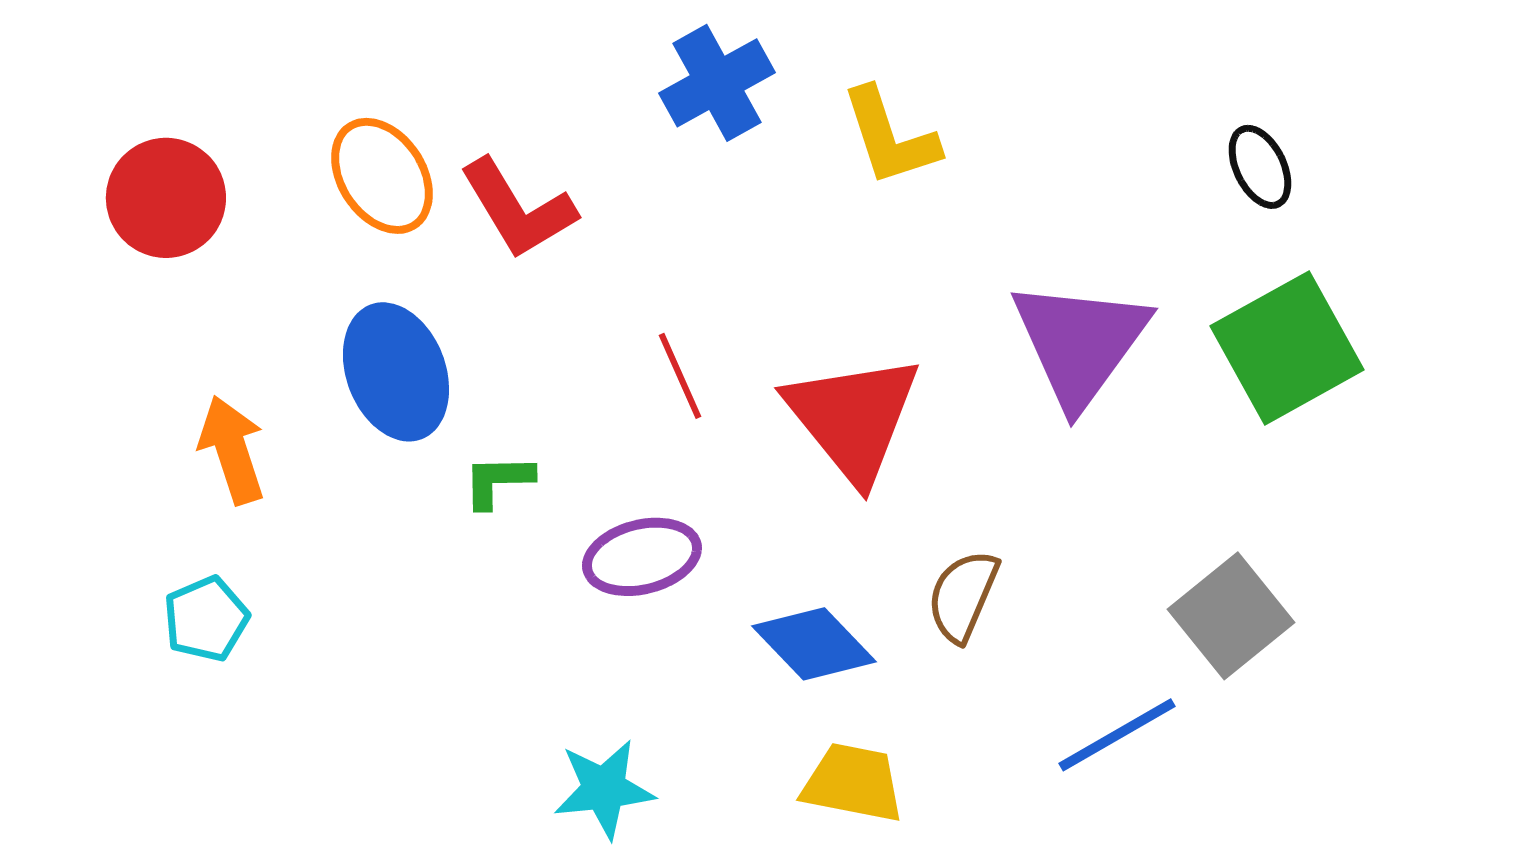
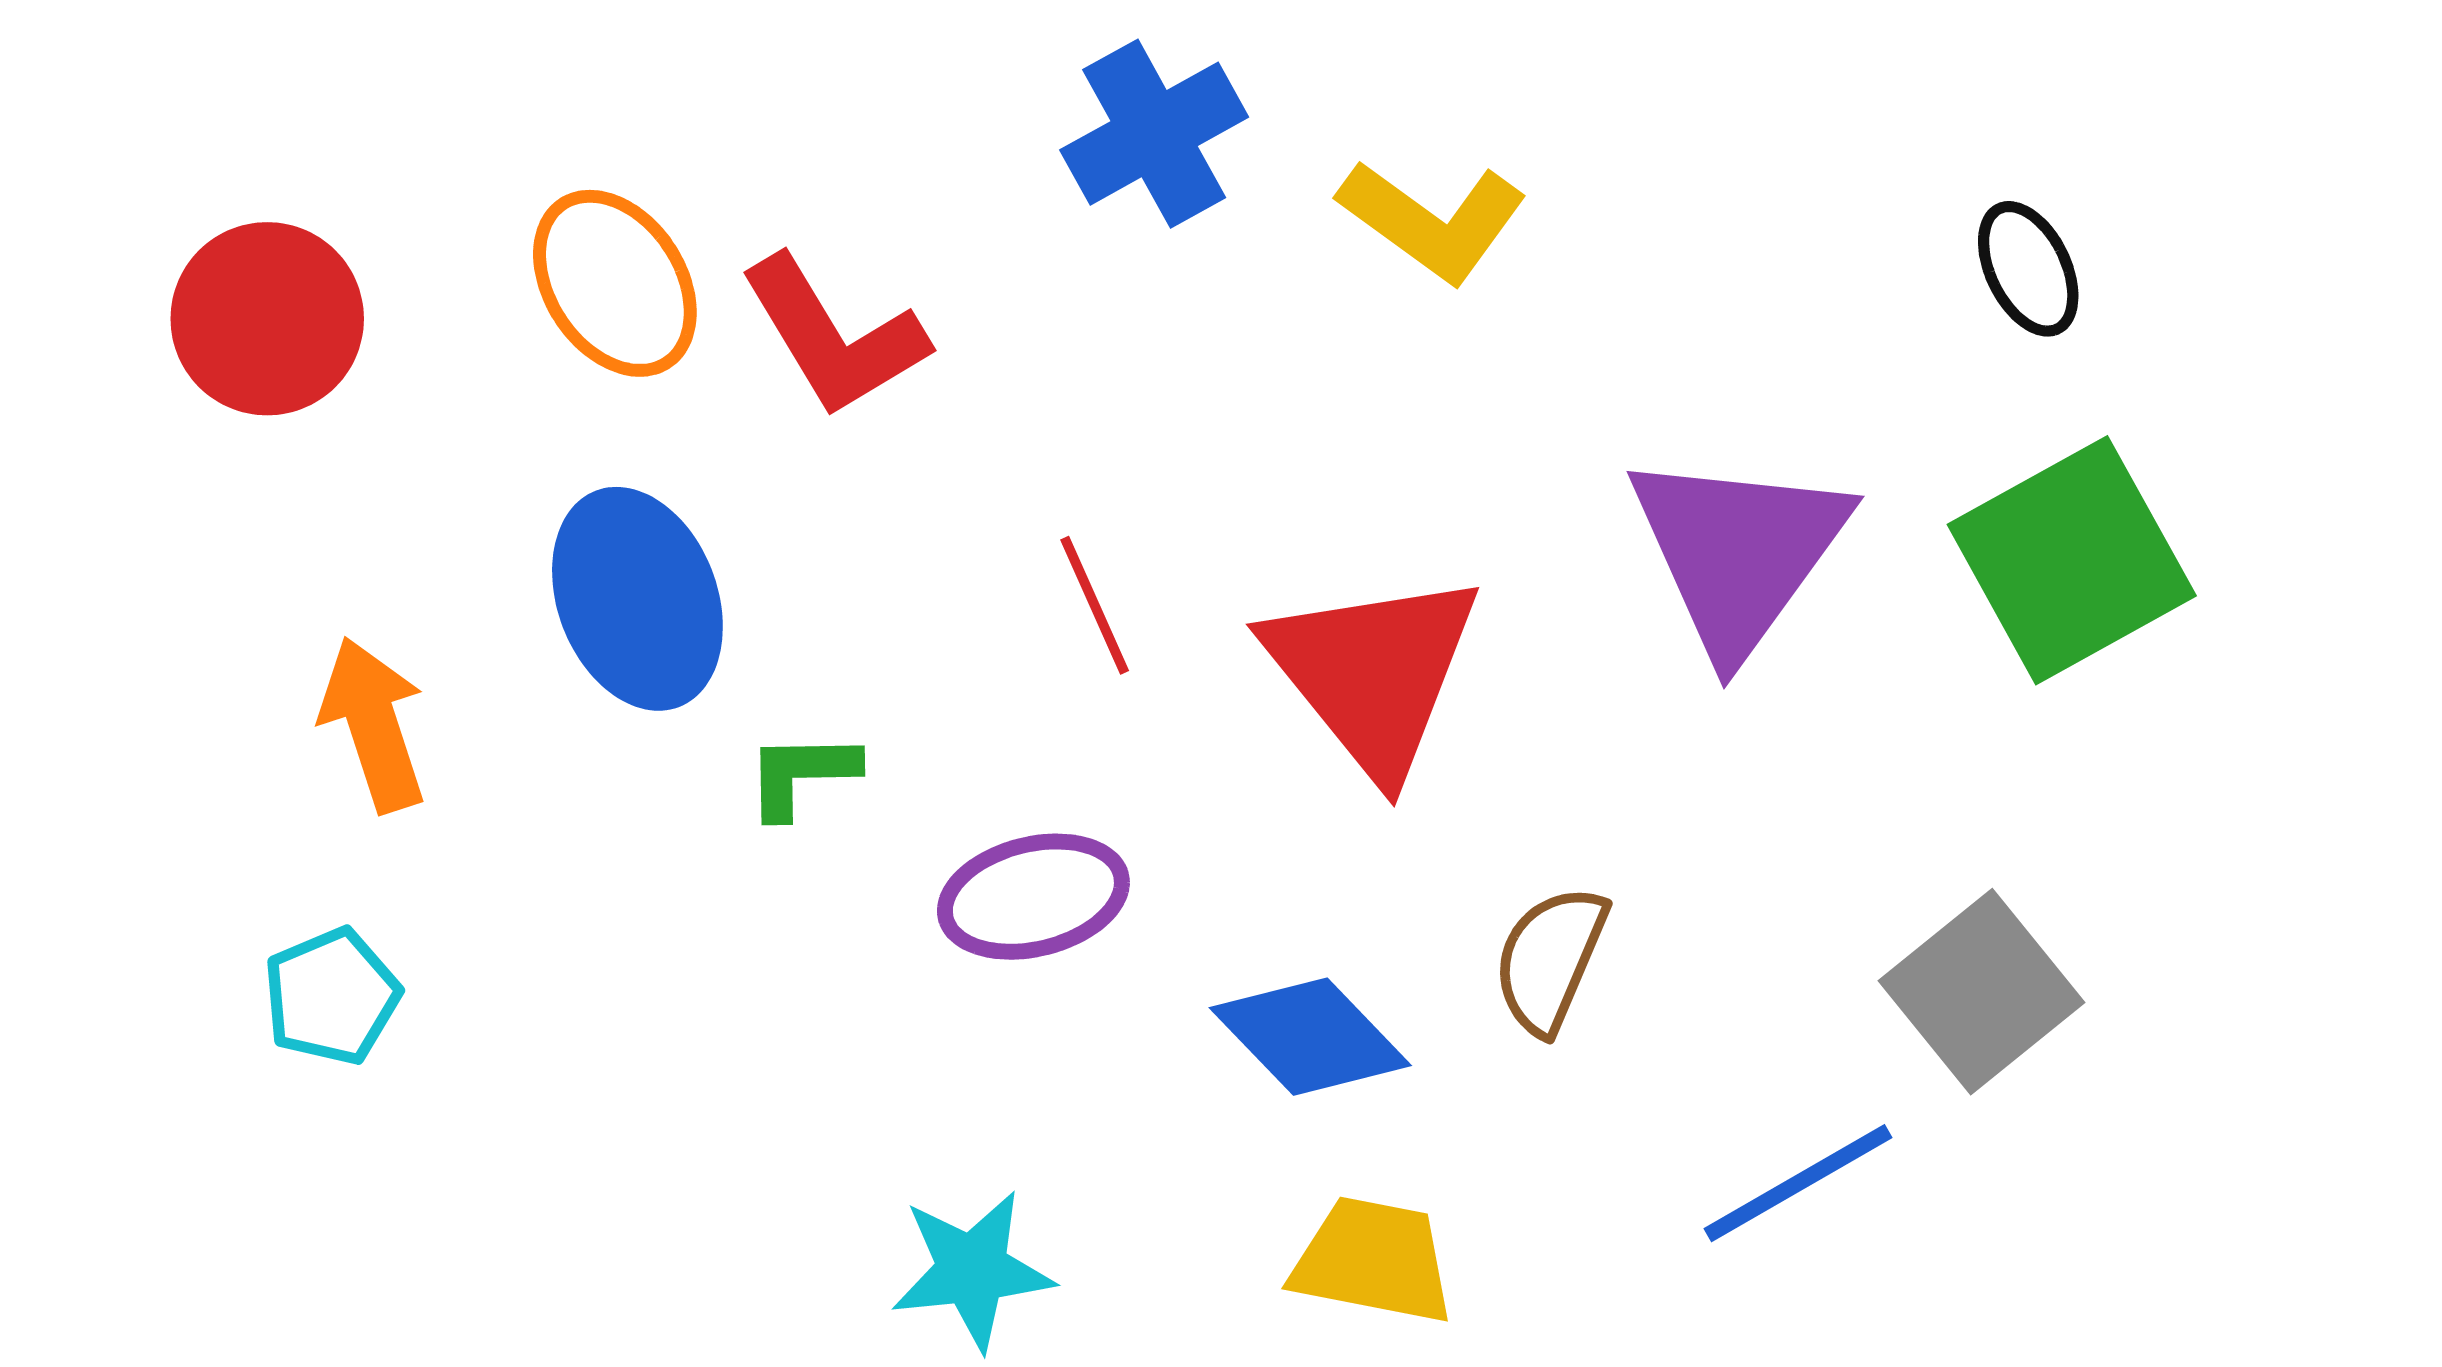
yellow L-shape: (890, 137) -> (1433, 221), turned -36

